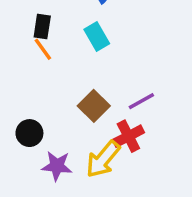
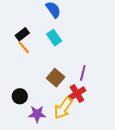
black rectangle: (42, 26) -> (22, 34), turned 48
purple line: (141, 101) -> (83, 73), turned -42

